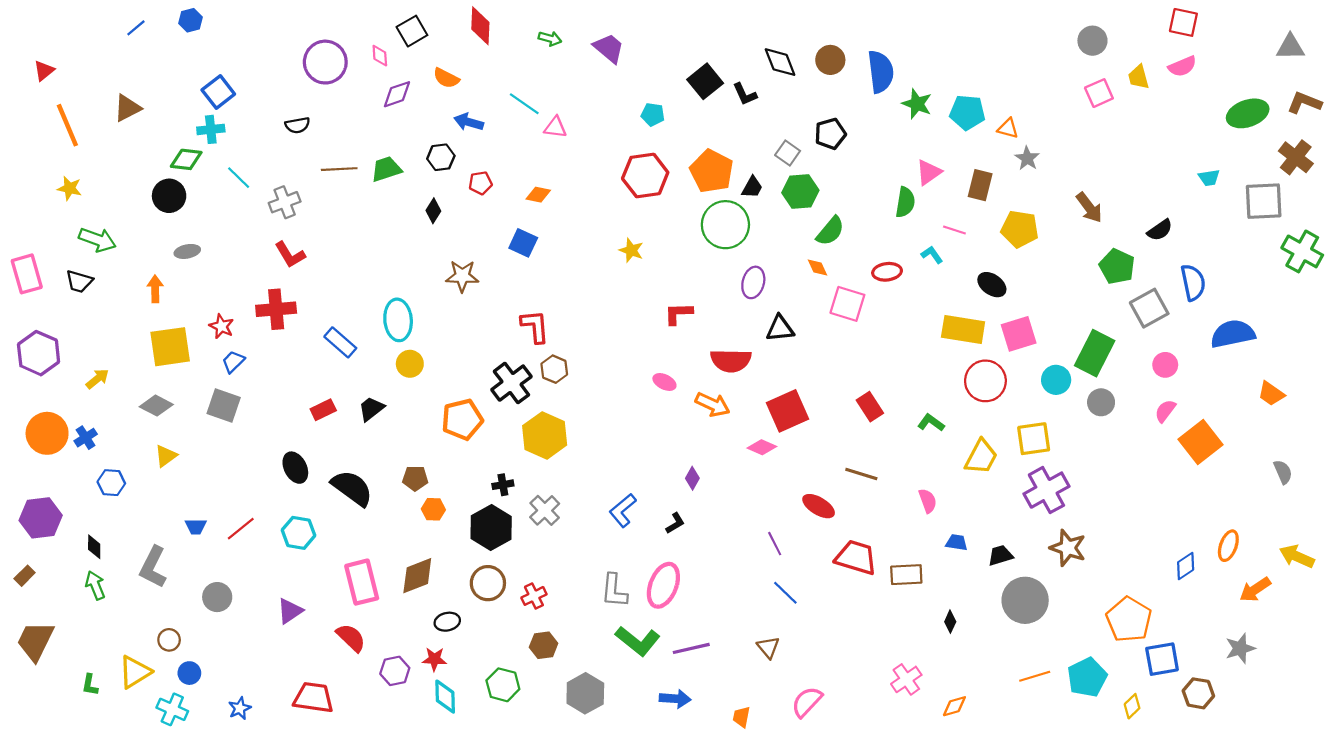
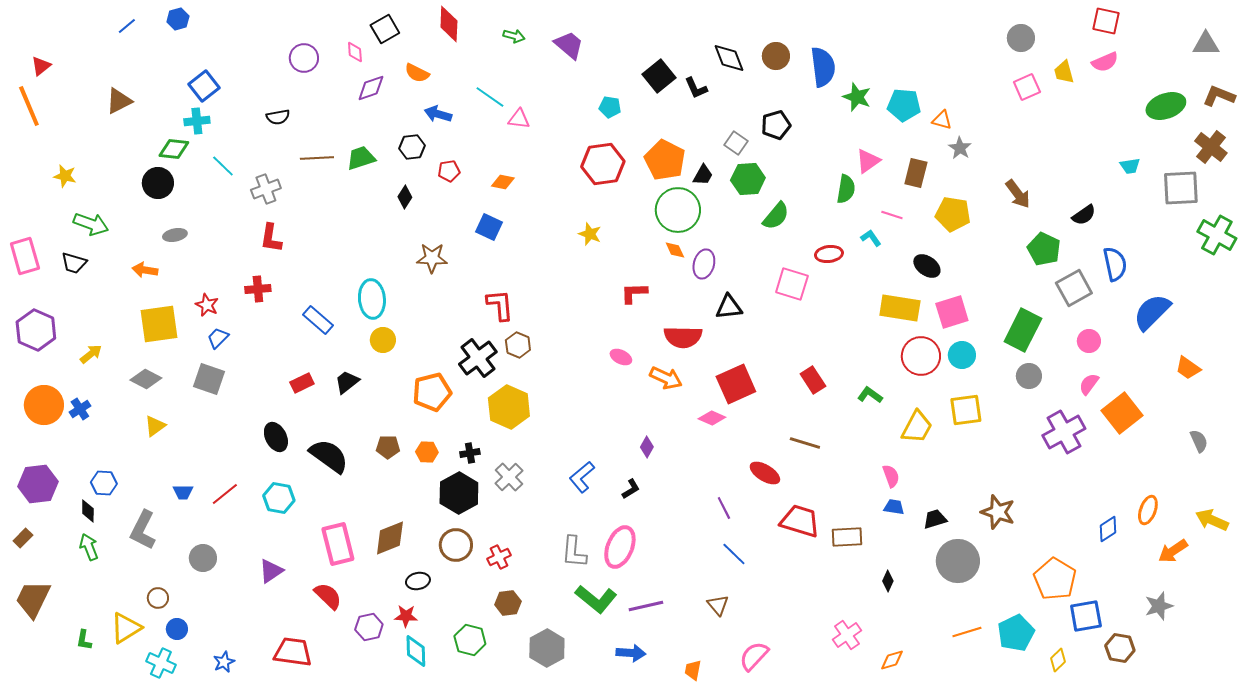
purple circle: (325, 62) -> (304, 58), size x0.7
orange line: (67, 125) -> (29, 106), moved
red L-shape: (290, 255) -> (271, 238), turned 40
orange diamond: (817, 267) -> (675, 250), moved
orange arrow: (155, 289) -> (145, 270), turned -80
red cross: (276, 309) -> (258, 289), size x0.7
blue semicircle: (1233, 334) -> (1152, 312), turned -33
cyan circle: (1056, 380) -> (962, 355), moved
blue hexagon: (111, 483) -> (104, 483), moved
purple cross: (1046, 490) -> (1064, 432), moved
pink semicircle: (928, 501) -> (891, 476), moved
orange hexagon: (433, 509) -> (427, 452), moved

